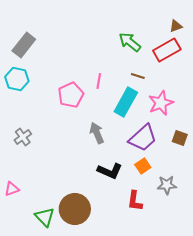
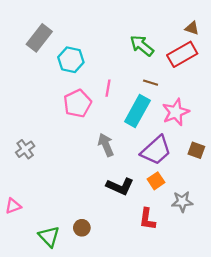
brown triangle: (176, 26) -> (192, 28), turned 40
gray rectangle: (24, 45) -> (39, 38), moved
cyan hexagon: (17, 79) -> (71, 60), moved
brown circle: (75, 209) -> (82, 228), size x0.5

